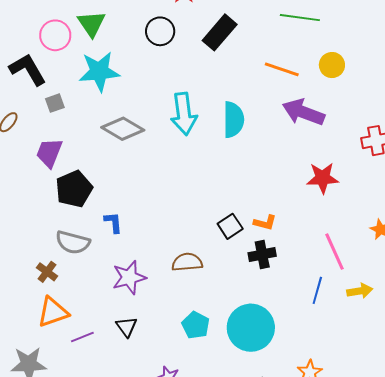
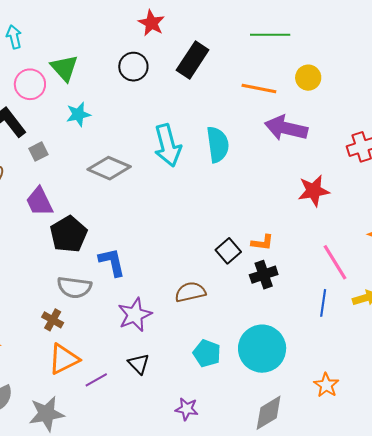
cyan star: (99, 71) -> (78, 114), size x0.6
purple trapezoid: (49, 153) -> (39, 202), turned -40
blue L-shape: (113, 222) -> (112, 262), size x1.4

